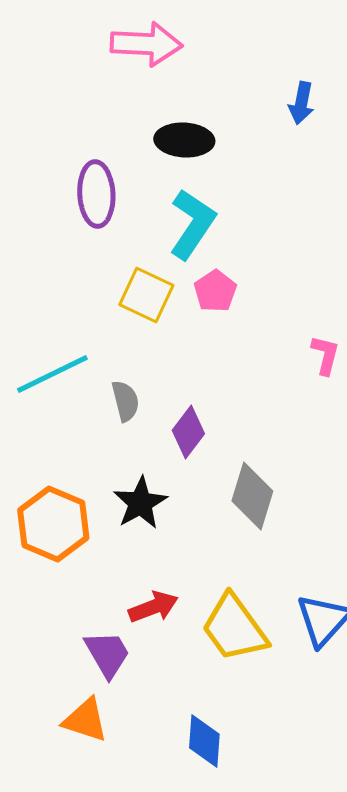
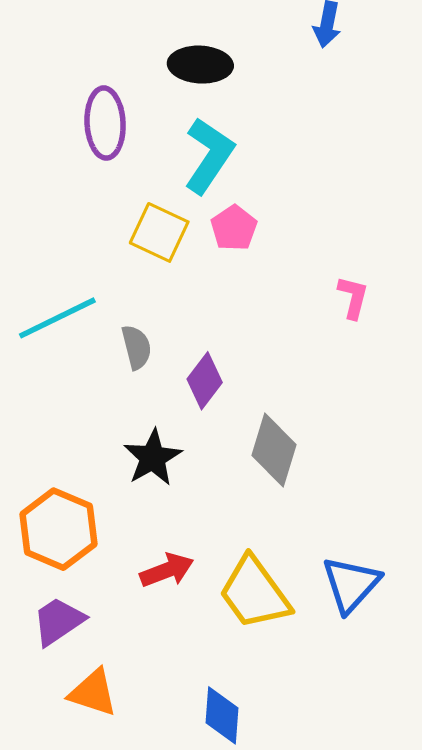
orange hexagon: (53, 524) -> (58, 529), moved
purple trapezoid: (107, 654) -> (58, 621), moved, turned -94

